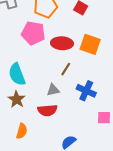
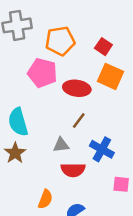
orange square: (90, 44) -> (110, 76), moved
red semicircle: (47, 110) -> (73, 170), moved
orange semicircle: (22, 131) -> (45, 199), moved

